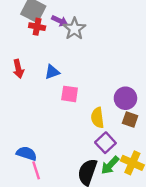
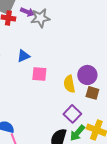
gray star: (74, 29) -> (40, 18), turned 30
yellow semicircle: (97, 118) -> (69, 84), moved

